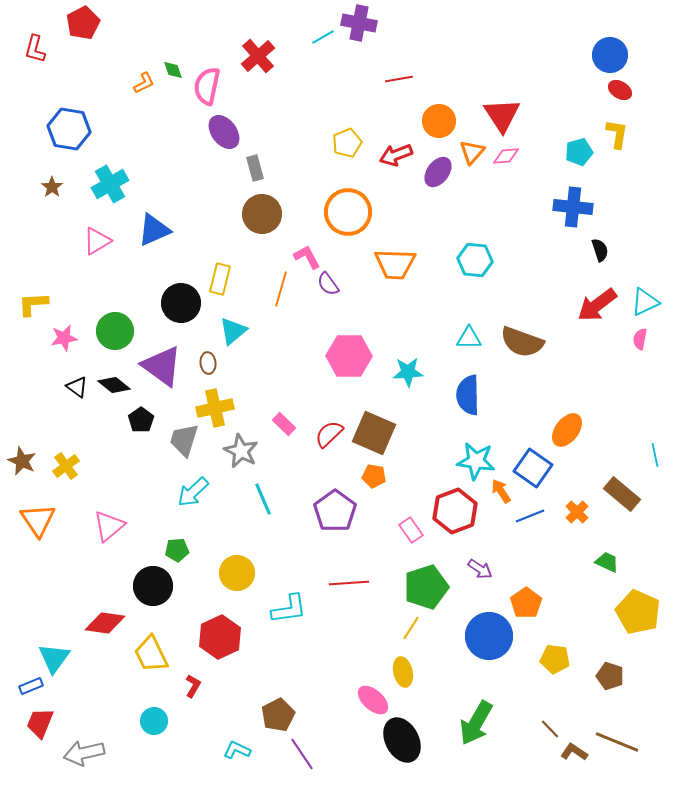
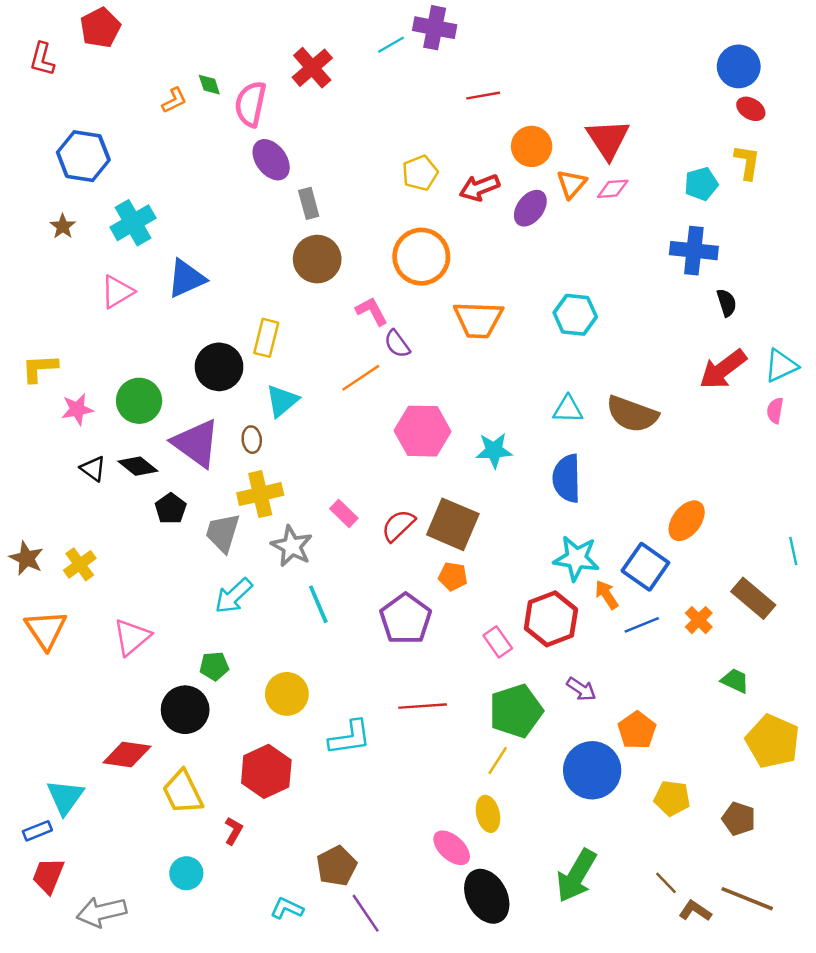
orange line: (281, 289) -> (361, 378), moved, turned 40

